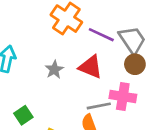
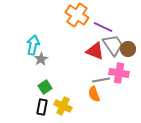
gray trapezoid: (132, 40) -> (113, 45), moved
gray star: (54, 70) -> (41, 59), moved

